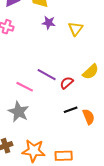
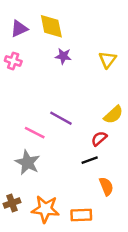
yellow triangle: (76, 29) -> (108, 60), moved
red semicircle: (67, 83) -> (99, 139), moved
orange semicircle: (89, 117) -> (106, 186), moved

